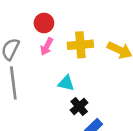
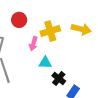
pink arrow: (47, 46) -> (33, 44), moved

